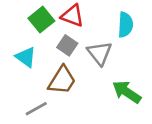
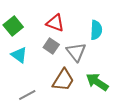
green square: (41, 20) -> (13, 26), moved
brown trapezoid: (62, 80) -> (63, 80), moved

